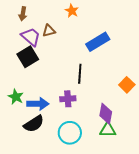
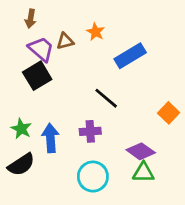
orange star: (72, 11) -> (96, 32), moved
black line: (80, 74) -> (106, 98), turned -54
blue arrow: (38, 104) -> (50, 138), turned -95
purple diamond: (106, 114) -> (141, 151), turned -65
black semicircle: (34, 124) -> (21, 165), moved

